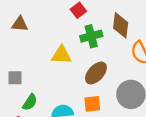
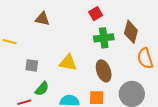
yellow triangle: (61, 55) -> (68, 63), moved
brown ellipse: (96, 73) -> (104, 71), turned -70

